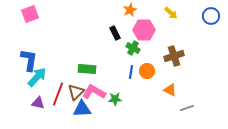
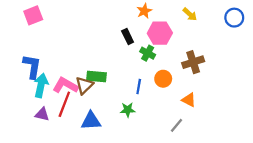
blue line: (131, 72) -> (139, 86), moved
cyan arrow: (37, 77) -> (41, 85), turned -30
brown triangle: (76, 92) -> (84, 85), moved
pink L-shape: (94, 92) -> (65, 85), moved
gray line: (187, 108) -> (176, 125), moved, turned -32

